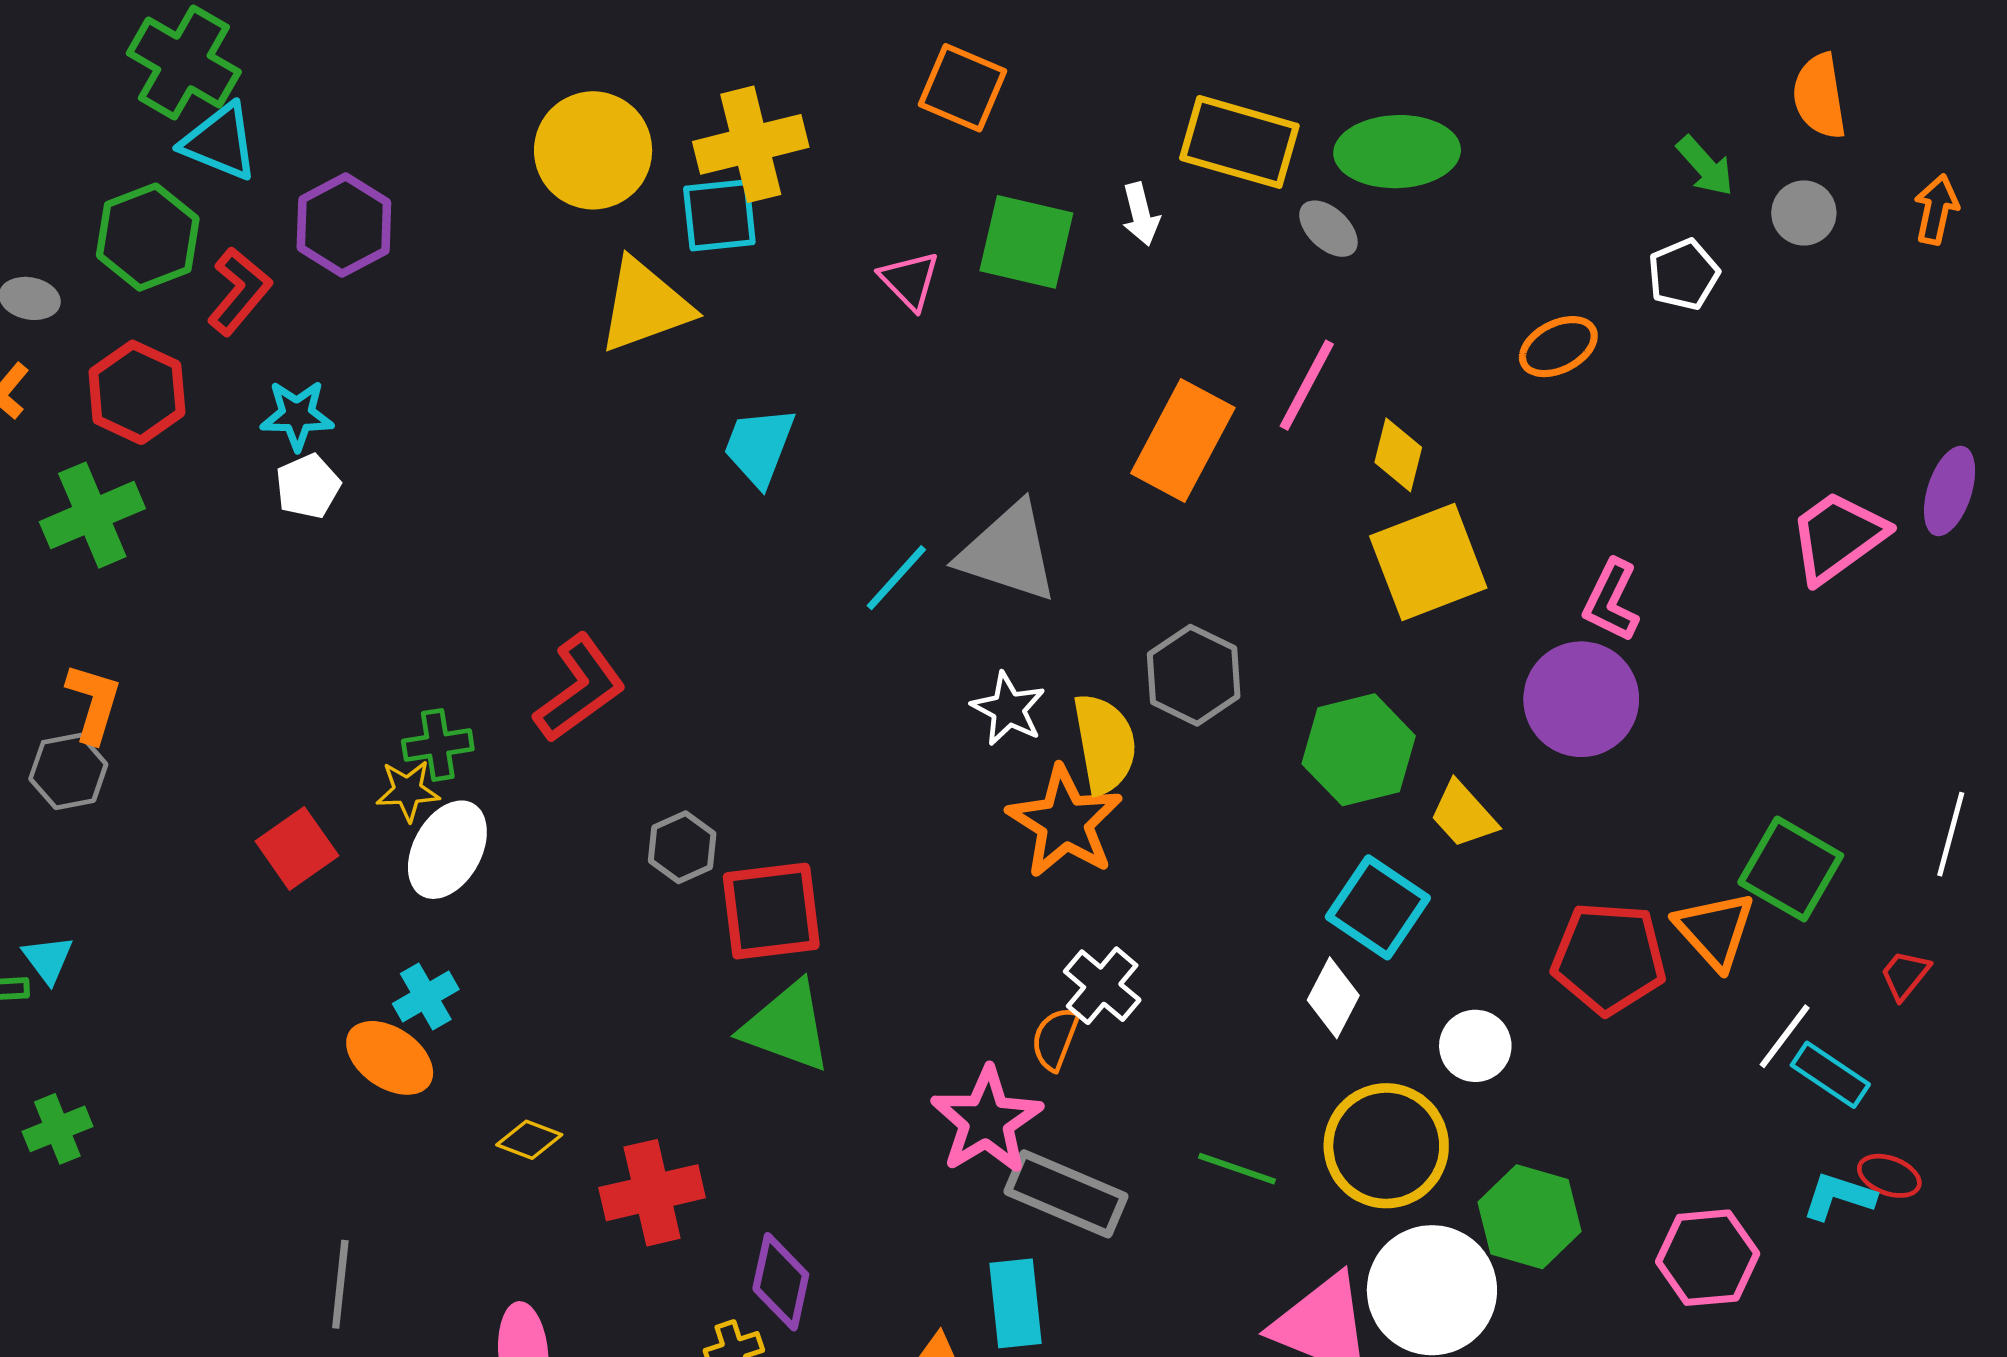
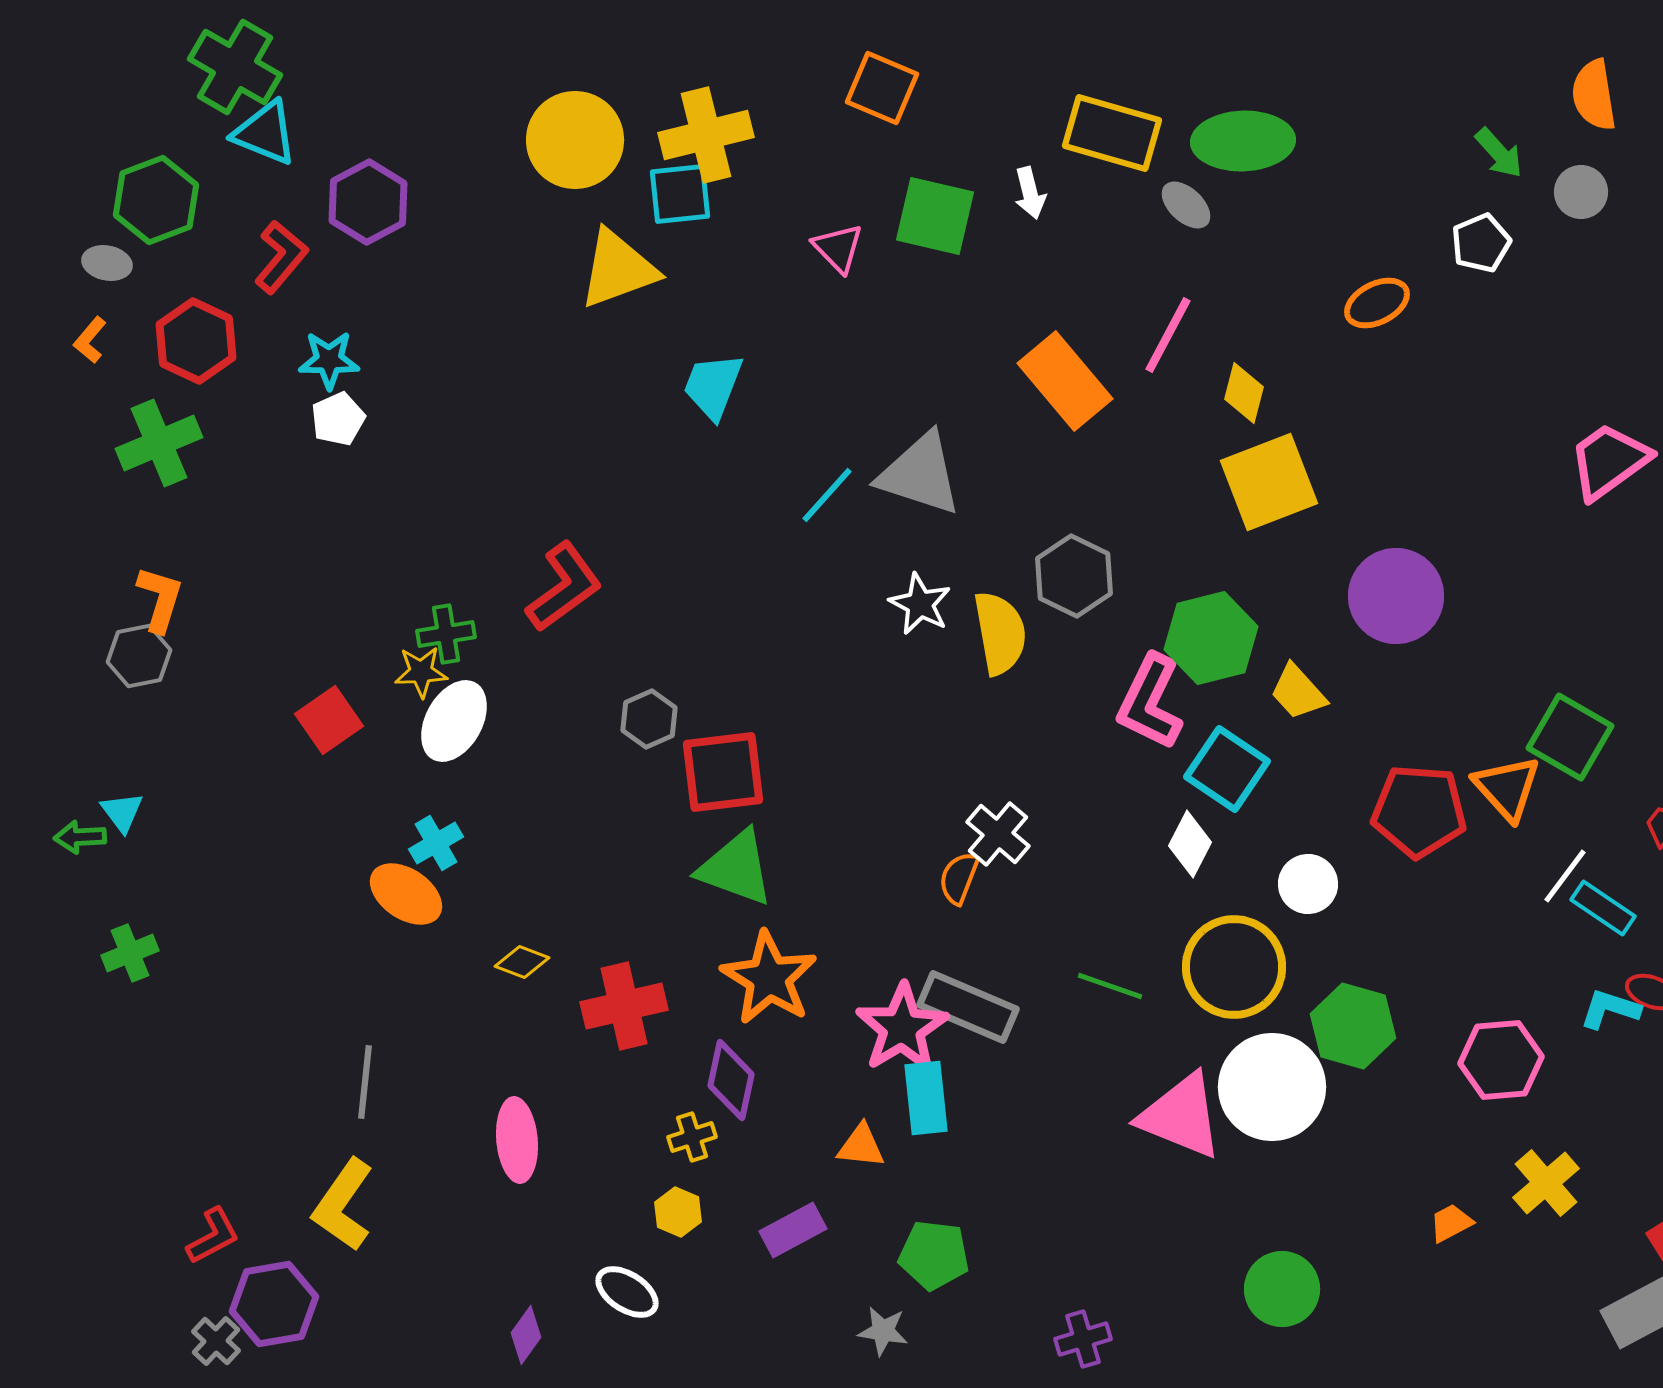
green hexagon: (148, 237) -> (156, 200), moved
orange rectangle: (1183, 440) -> (1065, 381), turned -68
pink L-shape: (1611, 601) -> (1150, 702), moved, size x1.4
orange star: (1065, 822) -> (769, 978), moved
pink star: (987, 1120) -> (902, 1028), moved

